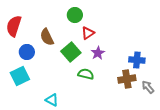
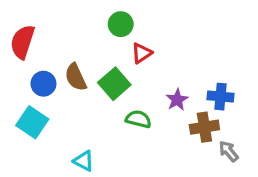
brown semicircle: (47, 37) -> (76, 77), moved
purple star: (98, 53) -> (177, 100), moved
cyan square: (20, 76) -> (32, 122), turned -30
gray arrow: (148, 87) -> (229, 151), moved

